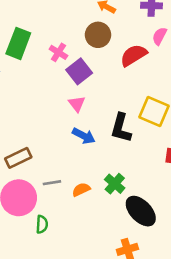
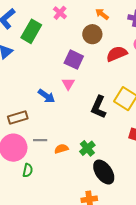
pink cross: (58, 52) -> (60, 13), moved
purple square: (79, 71) -> (74, 60), turned -36
blue arrow: (84, 136) -> (46, 96), moved

